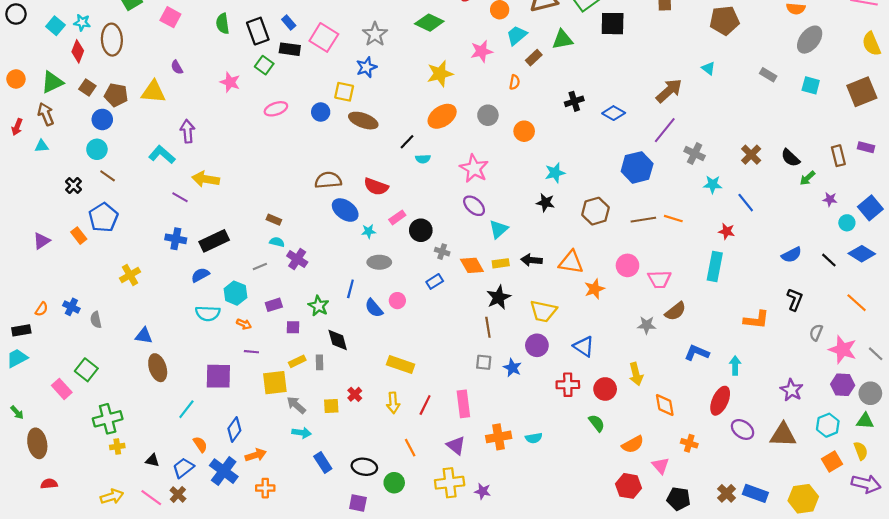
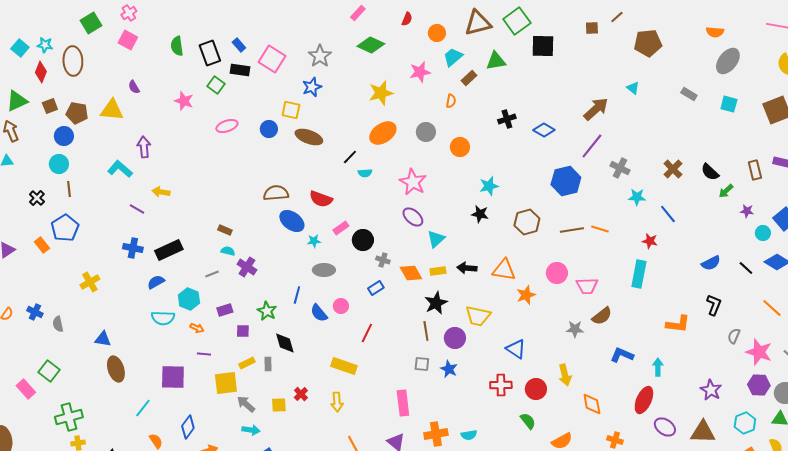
brown square: (87, 88) -> (50, 106), turned 35
brown line: (108, 176) -> (69, 189), turned 49
yellow arrow: (206, 179) -> (161, 192), size x0.7
purple circle: (537, 345) -> (455, 338), moved
red line: (425, 405) -> (367, 333), moved

